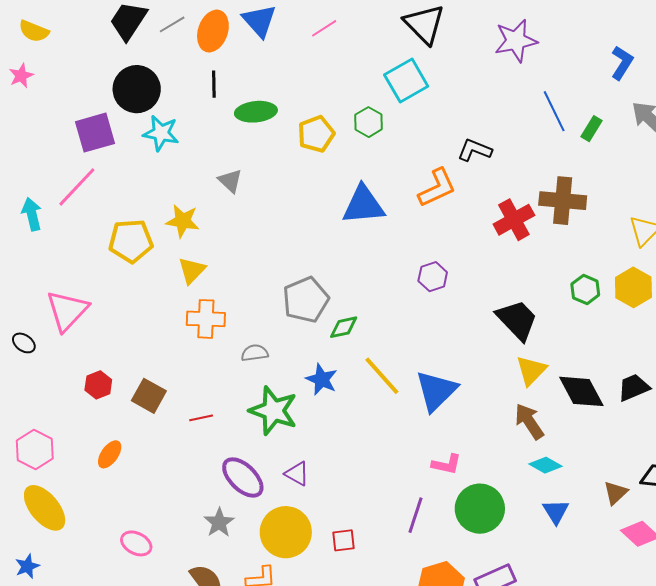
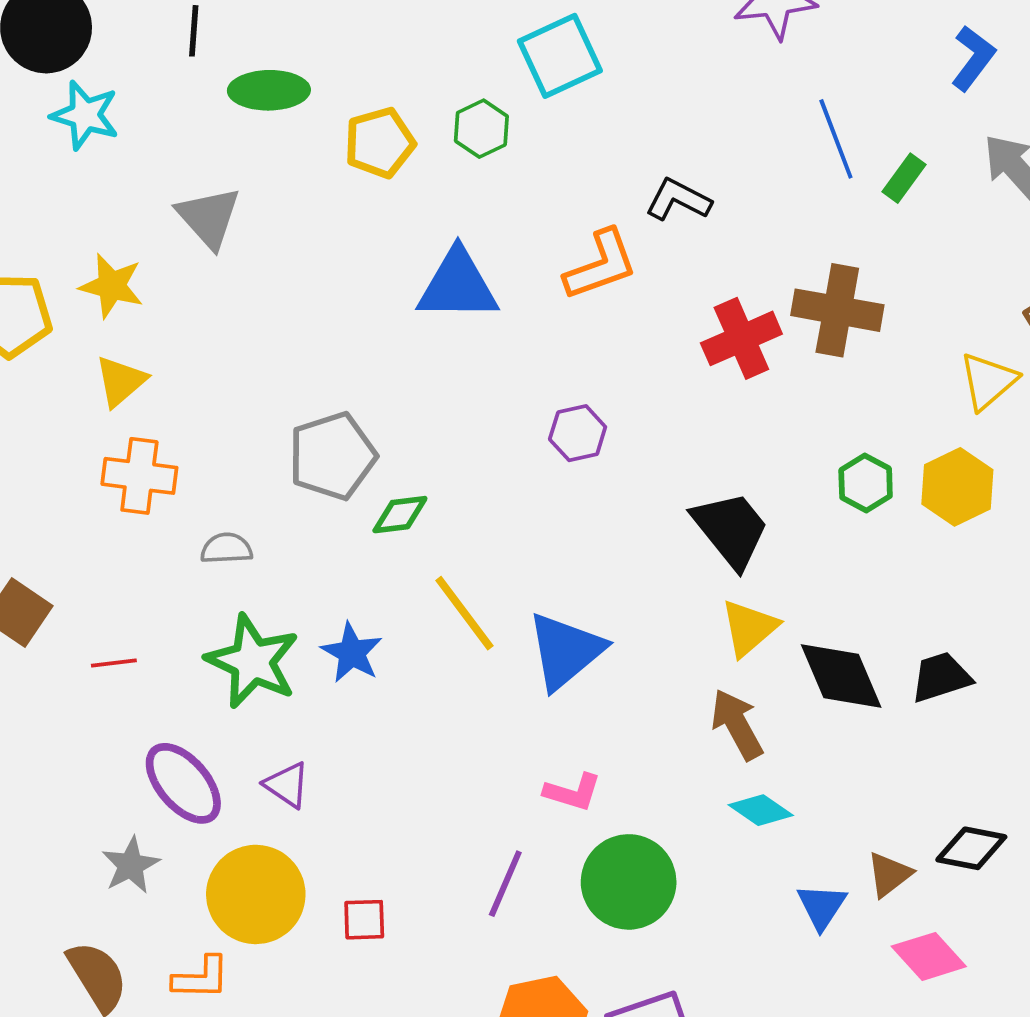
gray triangle: (230, 181) -> (209, 217), size x1.4
blue star: (322, 379) -> (352, 653), moved
blue triangle: (556, 512) -> (822, 906), moved

